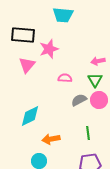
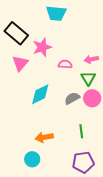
black rectangle: (23, 35) -> (16, 33), turned 35
pink semicircle: (65, 78) -> (65, 64), moved
cyan diamond: (30, 116) -> (40, 94), moved

